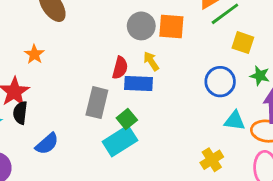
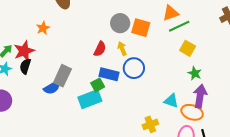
blue circle: (220, 82) -> (134, 68), moved
blue rectangle: (138, 84) -> (109, 74), moved
gray rectangle: (97, 103) -> (62, 76), moved
blue semicircle: (47, 144) -> (52, 88), moved

